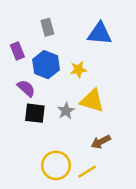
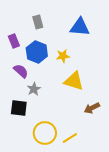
gray star: (66, 111) -> (34, 89), moved
black square: (35, 113) -> (19, 108), moved
brown arrow: (101, 142) -> (92, 108), moved

